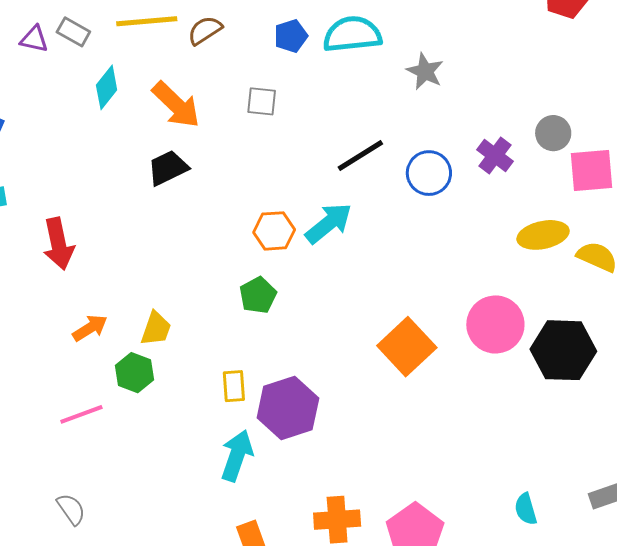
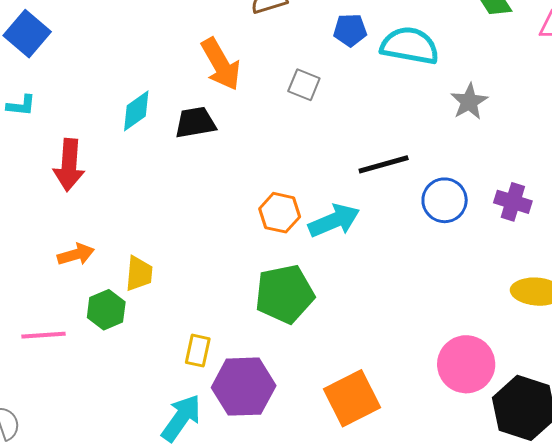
cyan diamond: (107, 87) -> (136, 111), moved
purple cross: (495, 155) -> (513, 202), turned -36
green pentagon: (258, 295) -> (285, 294), moved, size x1.6
yellow trapezoid: (156, 329) -> (139, 274), turned -30
orange square: (407, 347) -> (352, 398), moved

